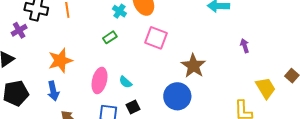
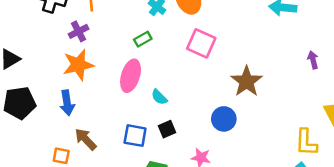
purple cross: (19, 30) -> (79, 31), moved
pink ellipse: (99, 80) -> (131, 76), moved
blue circle: (177, 96) -> (224, 119), size x0.7

